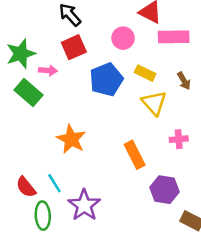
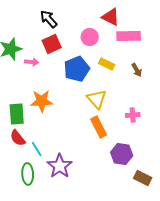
green rectangle: (28, 93) -> (17, 114), moved, turned 45
yellow triangle: (154, 103) -> (97, 99), moved
orange star: (71, 139) -> (42, 101), moved, turned -30
red semicircle: (26, 187) -> (18, 138), moved

